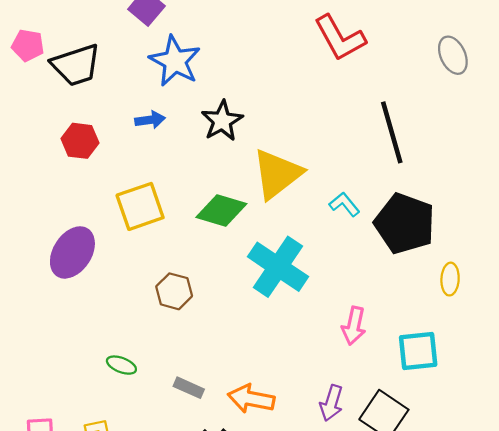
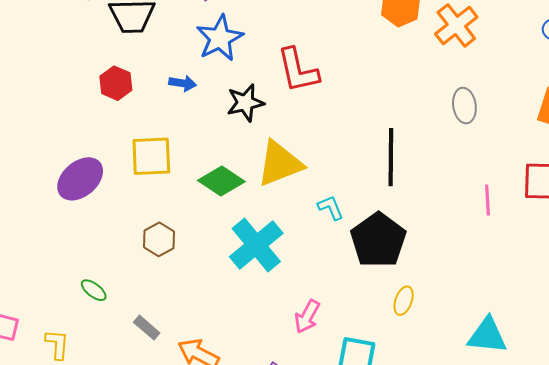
red L-shape: (340, 38) -> (298, 70), moved

